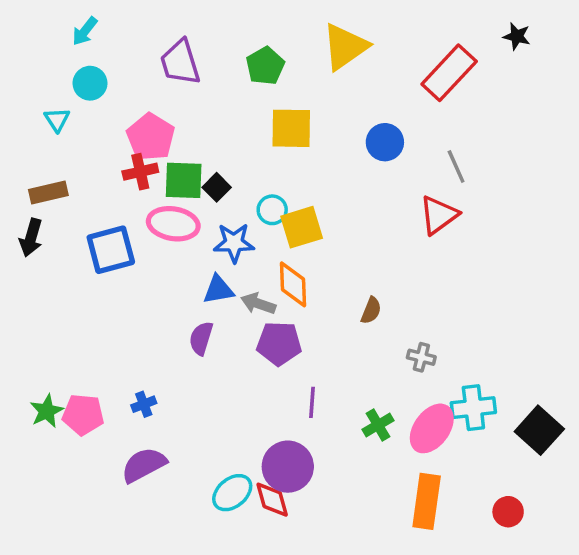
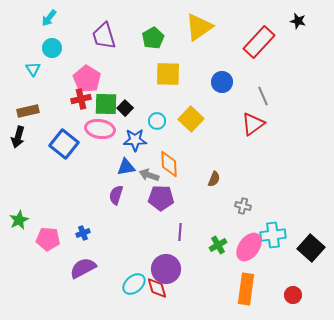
yellow square: (302, 227) -> (191, 119), moved, turned -30
blue square: (111, 250) -> (64, 144), turned -36
green star: (47, 411) -> (19, 220), moved

